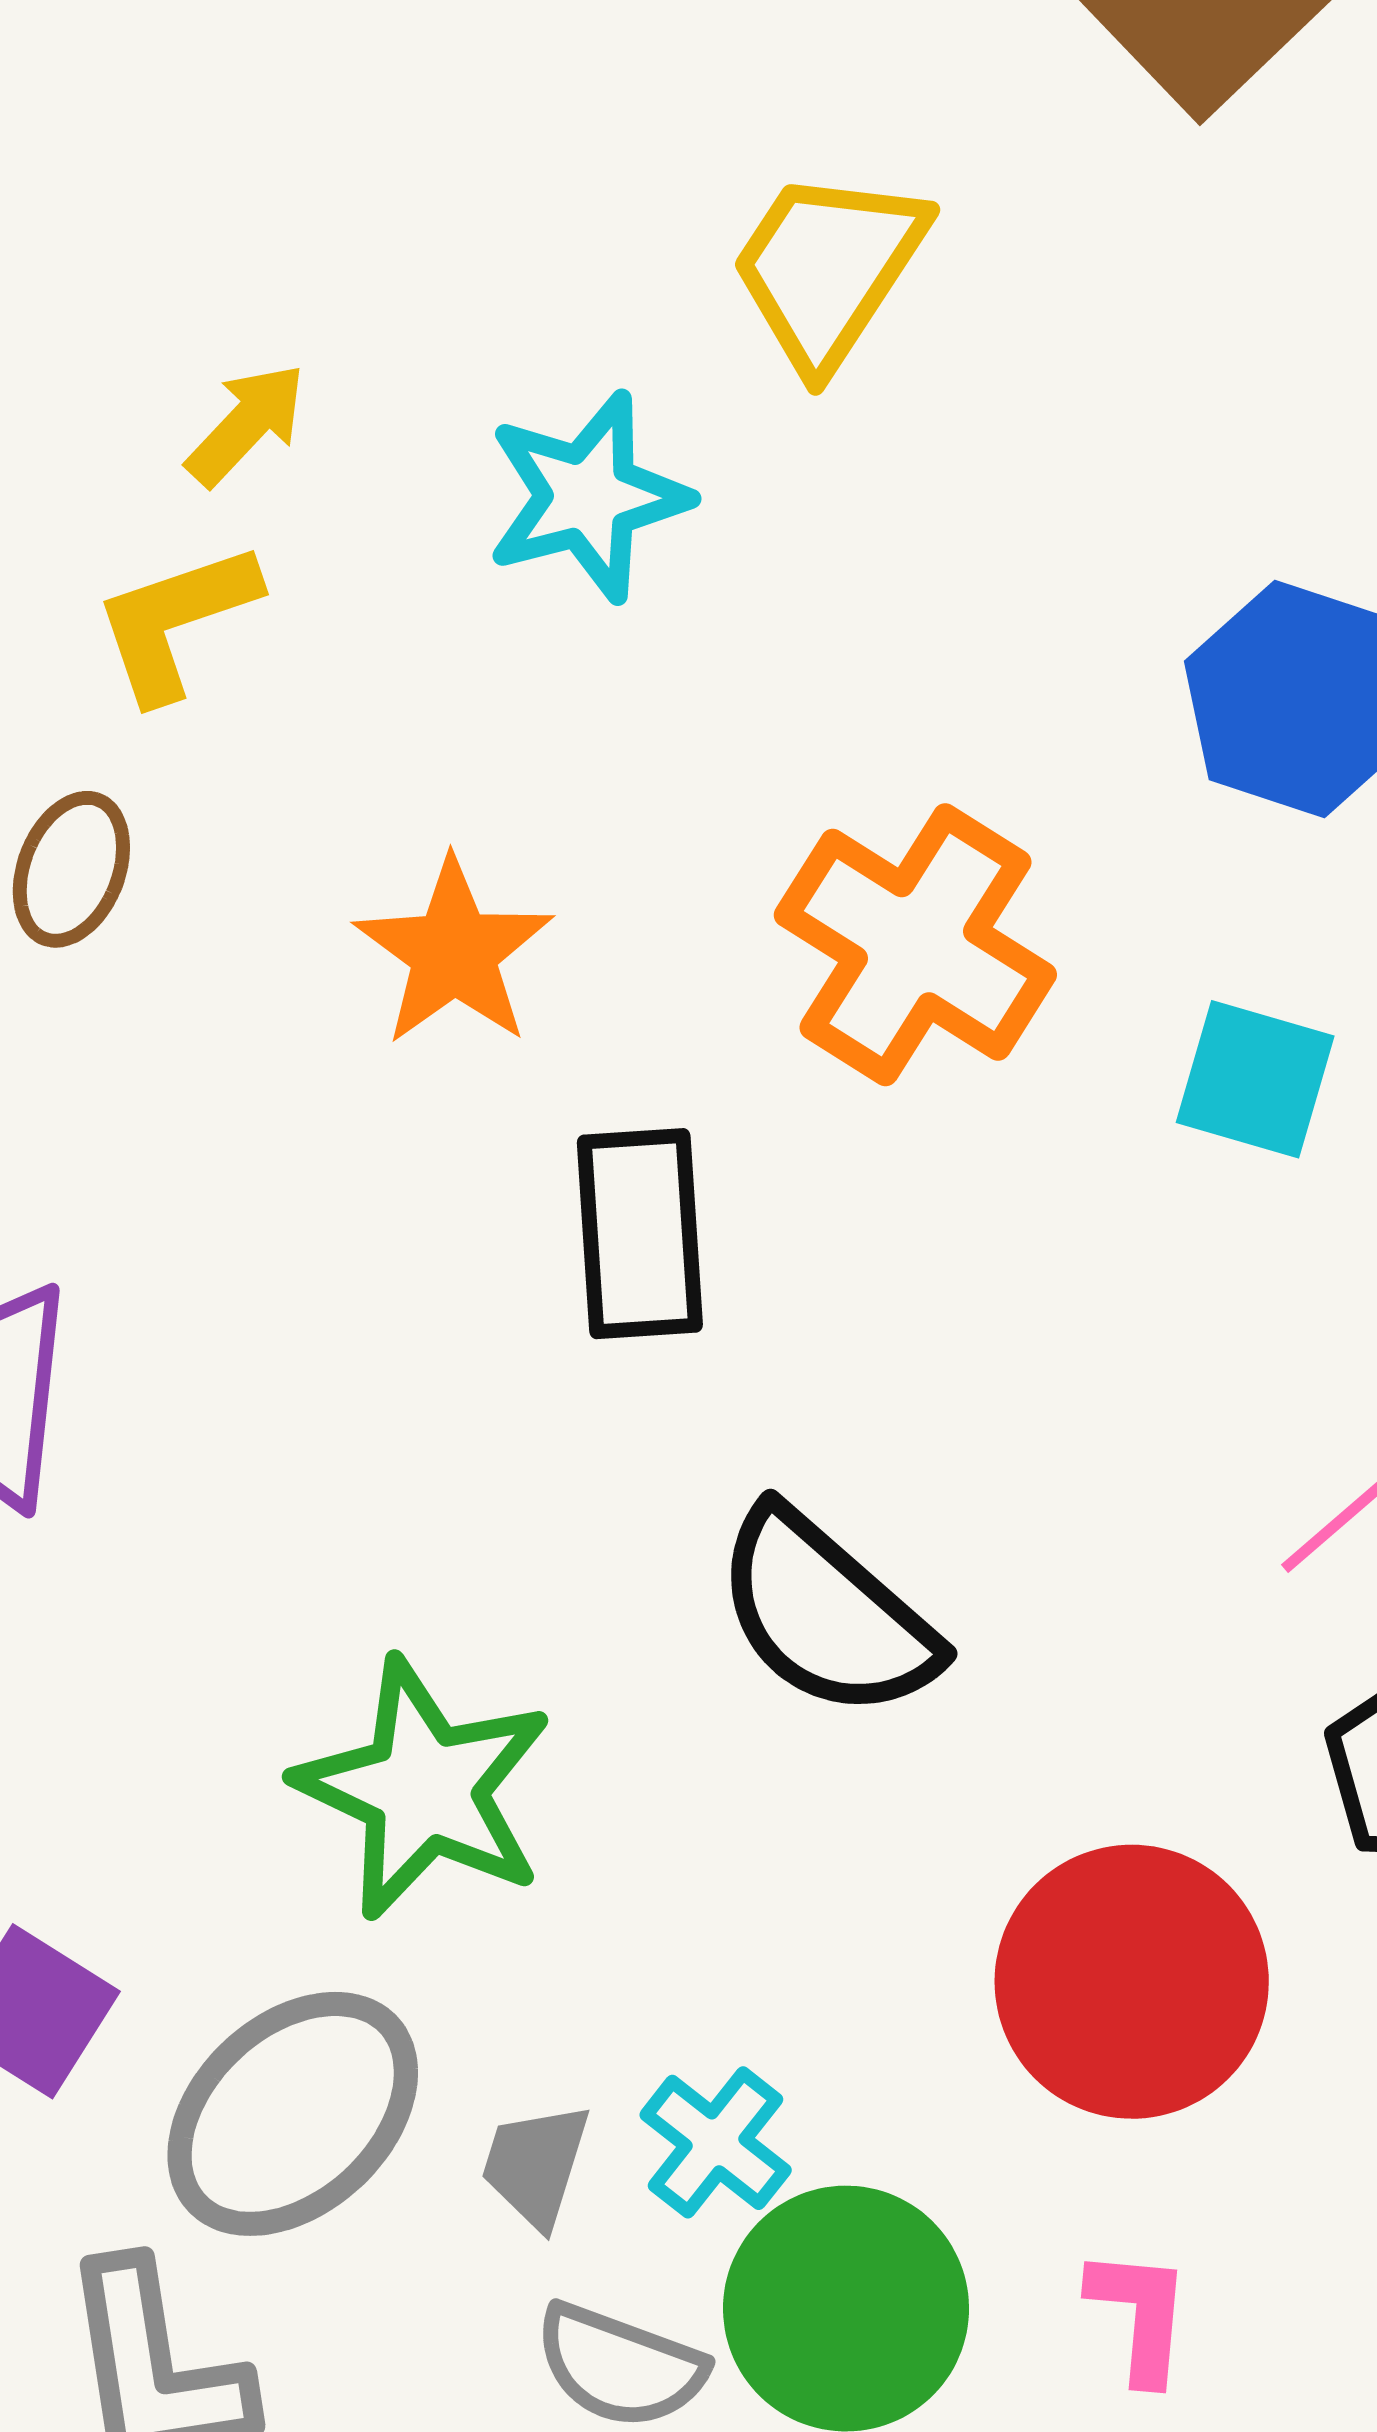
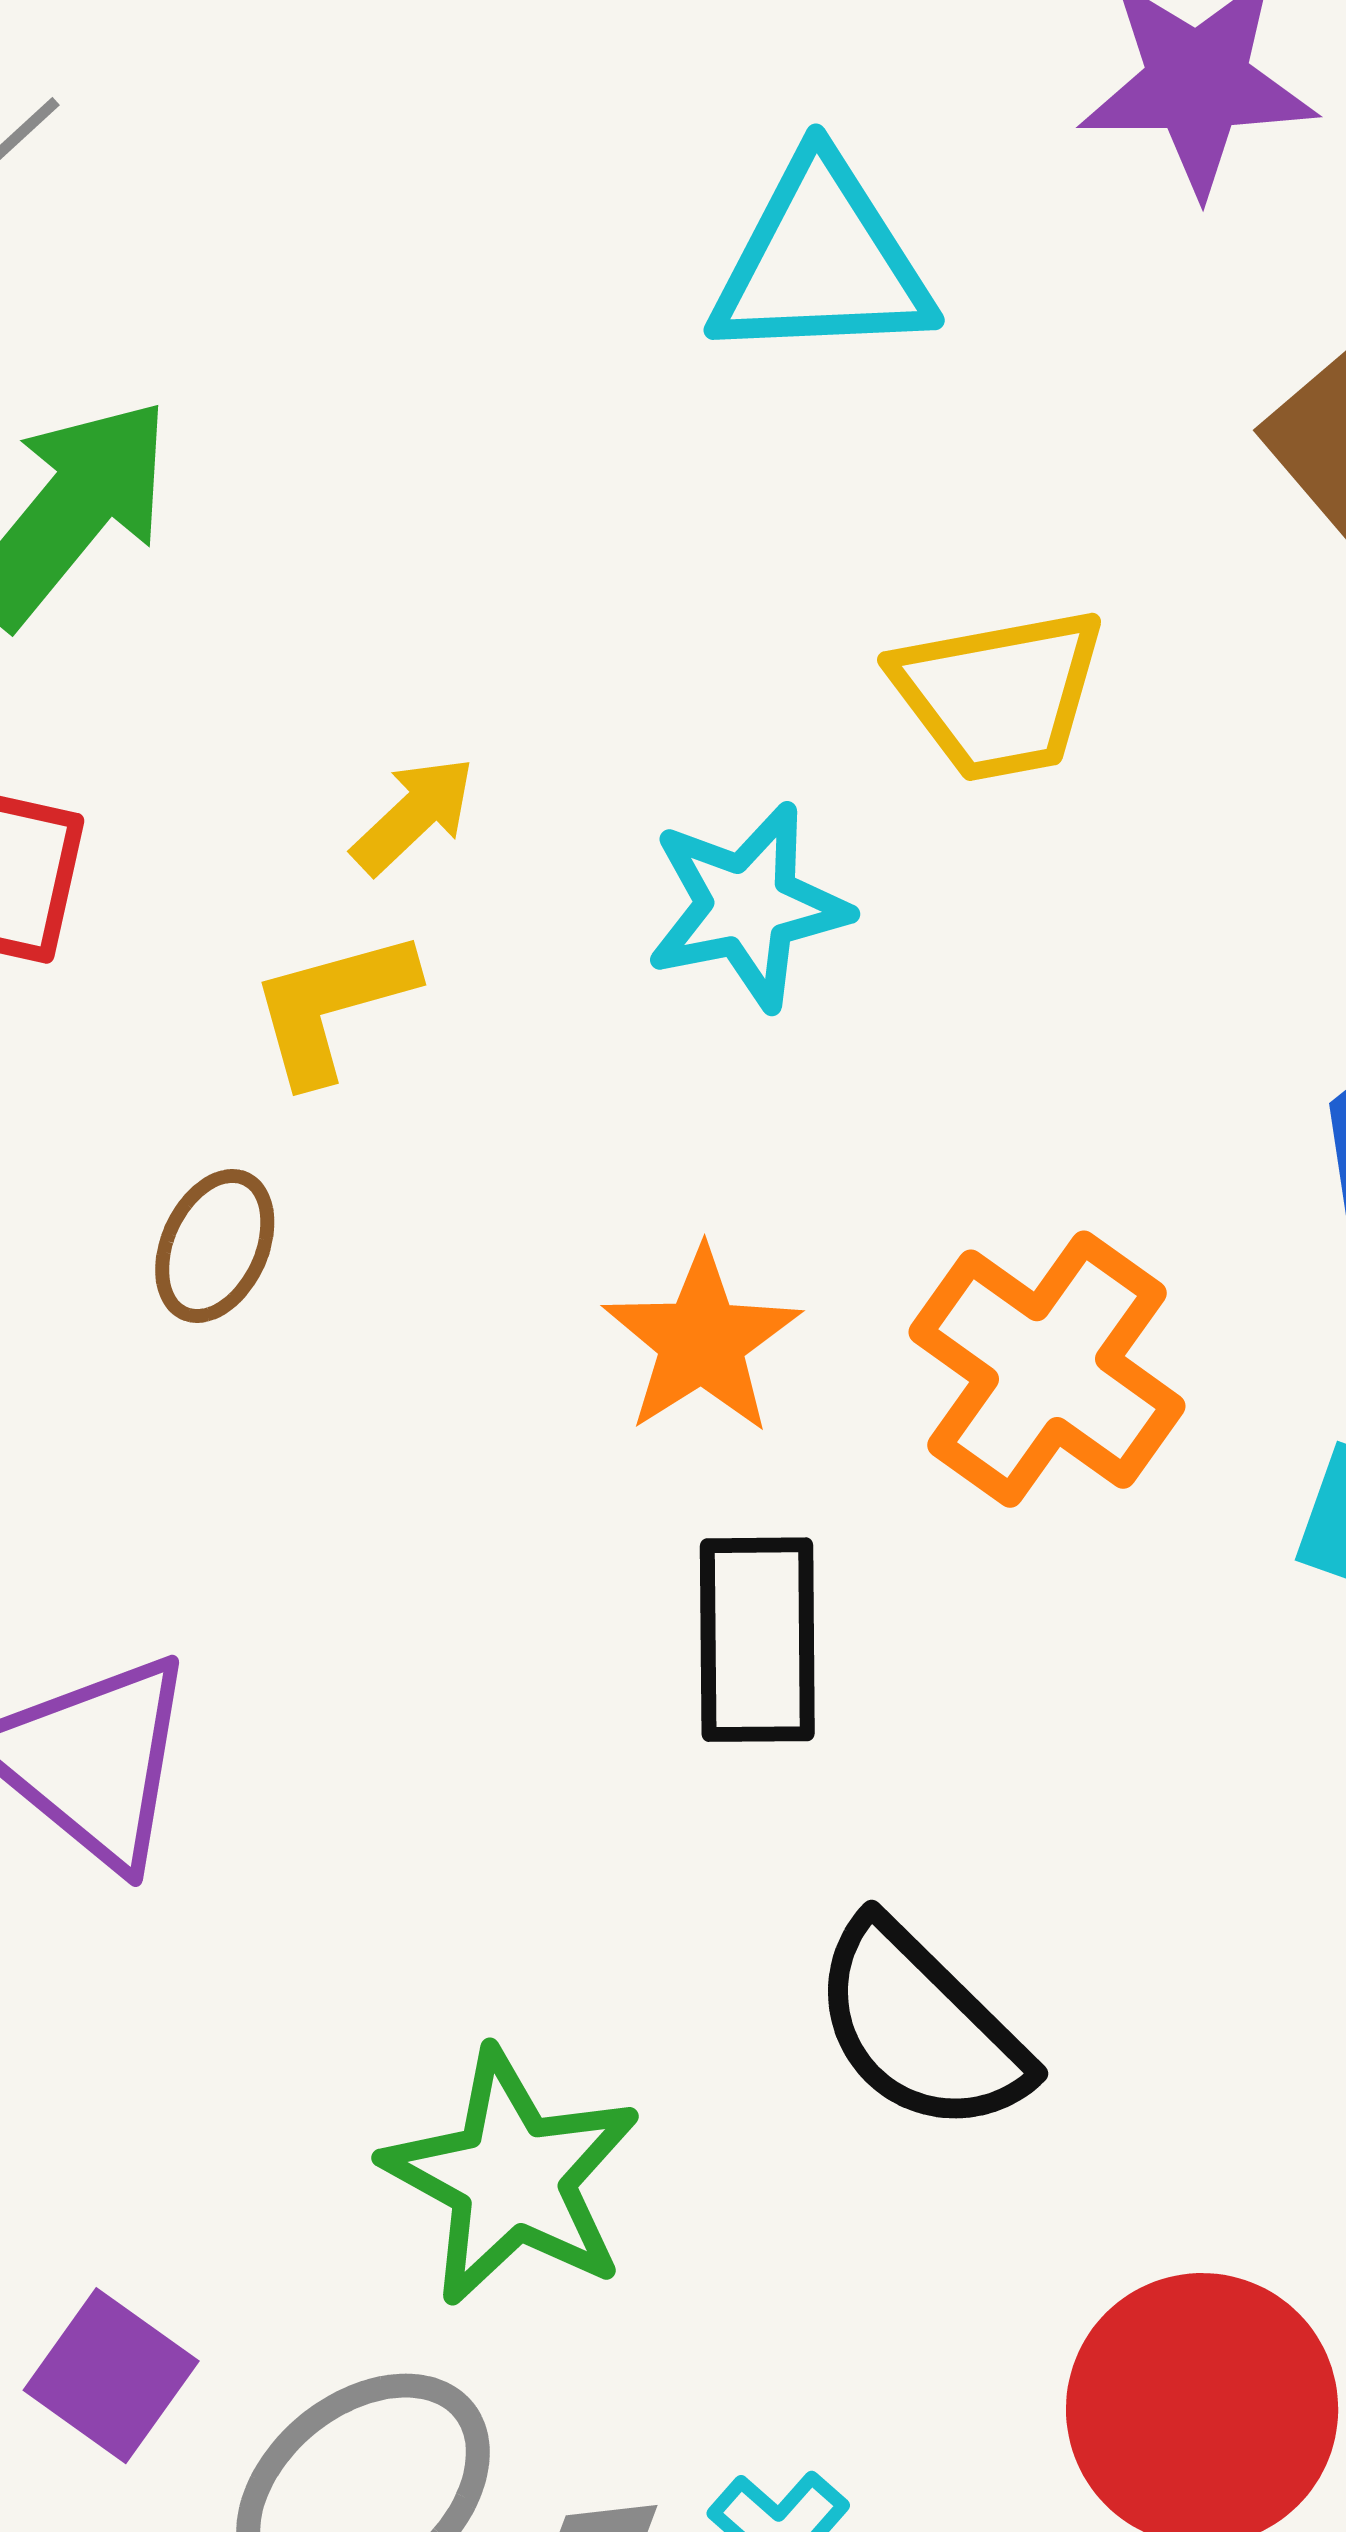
yellow trapezoid: (828, 268) -> (999, 694), turned -137
orange star: (454, 952) -> (702, 1341), moved

